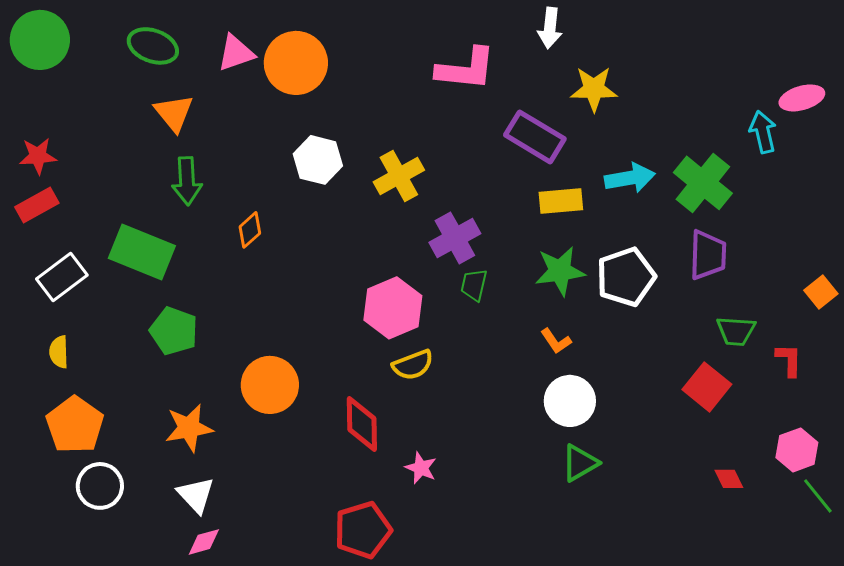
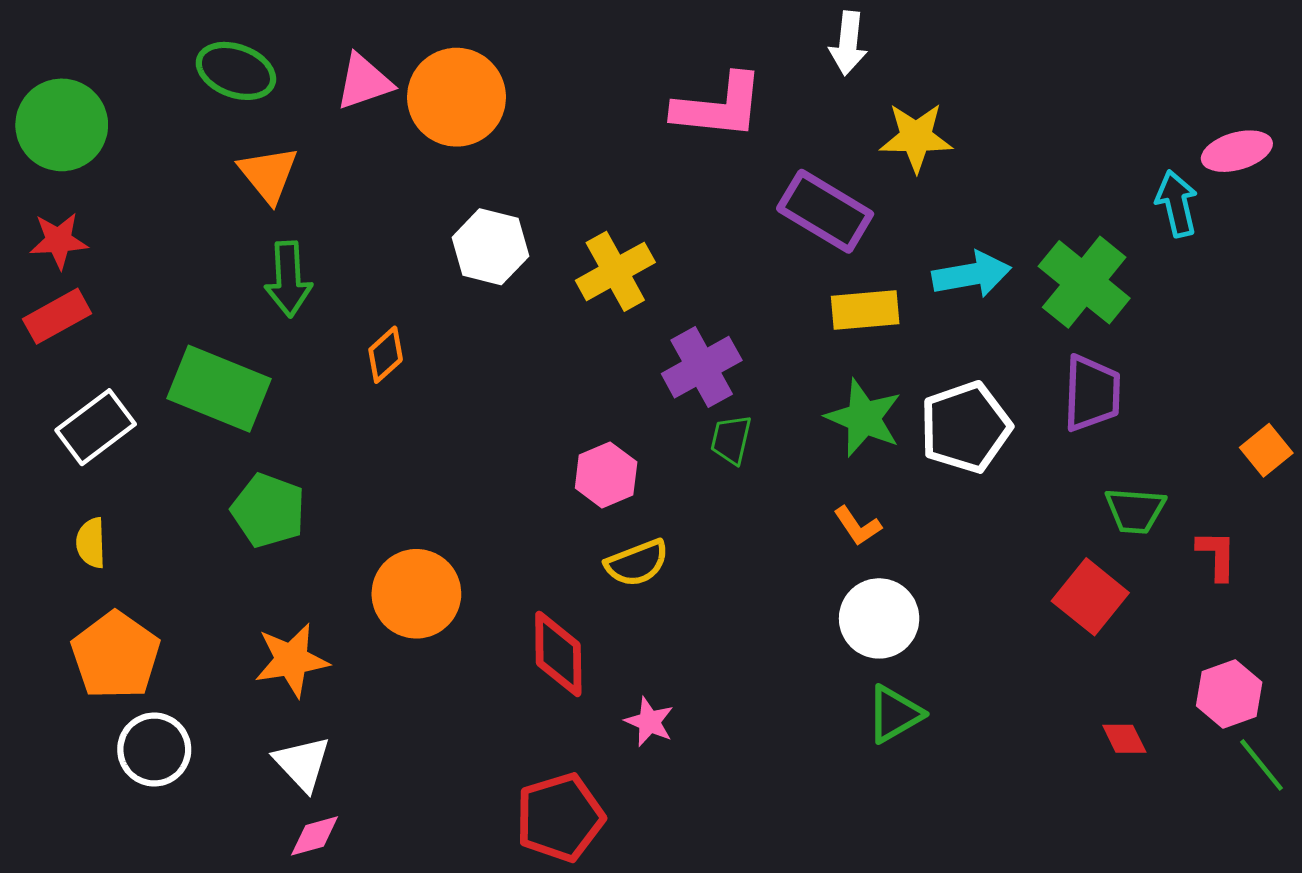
green circle: (40, 40) -> (62, 125), moved
green star: (560, 271) -> (864, 418), turned 30
pink hexagon: (393, 308) -> (606, 475), size x0.7

